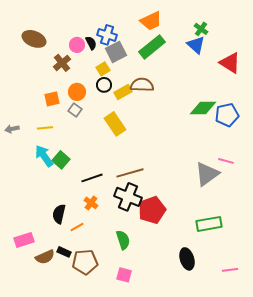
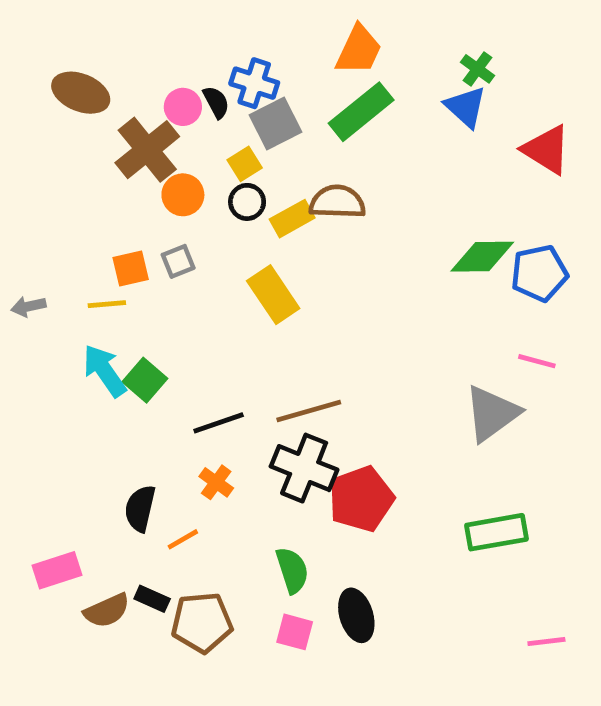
orange trapezoid: (151, 21) -> (359, 50), turned -40
brown cross: (62, 63) -> (147, 150), size x1.5
orange circle: (77, 92) -> (183, 195), moved
orange square: (52, 99) -> (131, 268), moved
gray square: (75, 110) -> (178, 261), turned 32
pink line: (226, 161) -> (537, 361), moved
black ellipse: (187, 259) -> (356, 615), moved
pink square: (124, 275) -> (295, 632), moved

